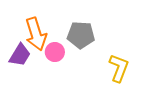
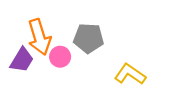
yellow L-shape: (119, 68) -> (130, 74), turned -76

